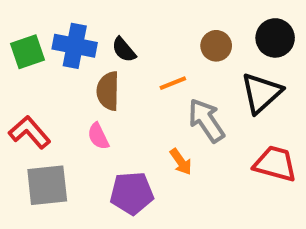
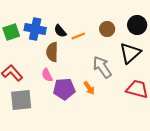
orange line: (173, 83) -> (78, 36), moved
purple pentagon: (132, 193) -> (64, 89), moved

